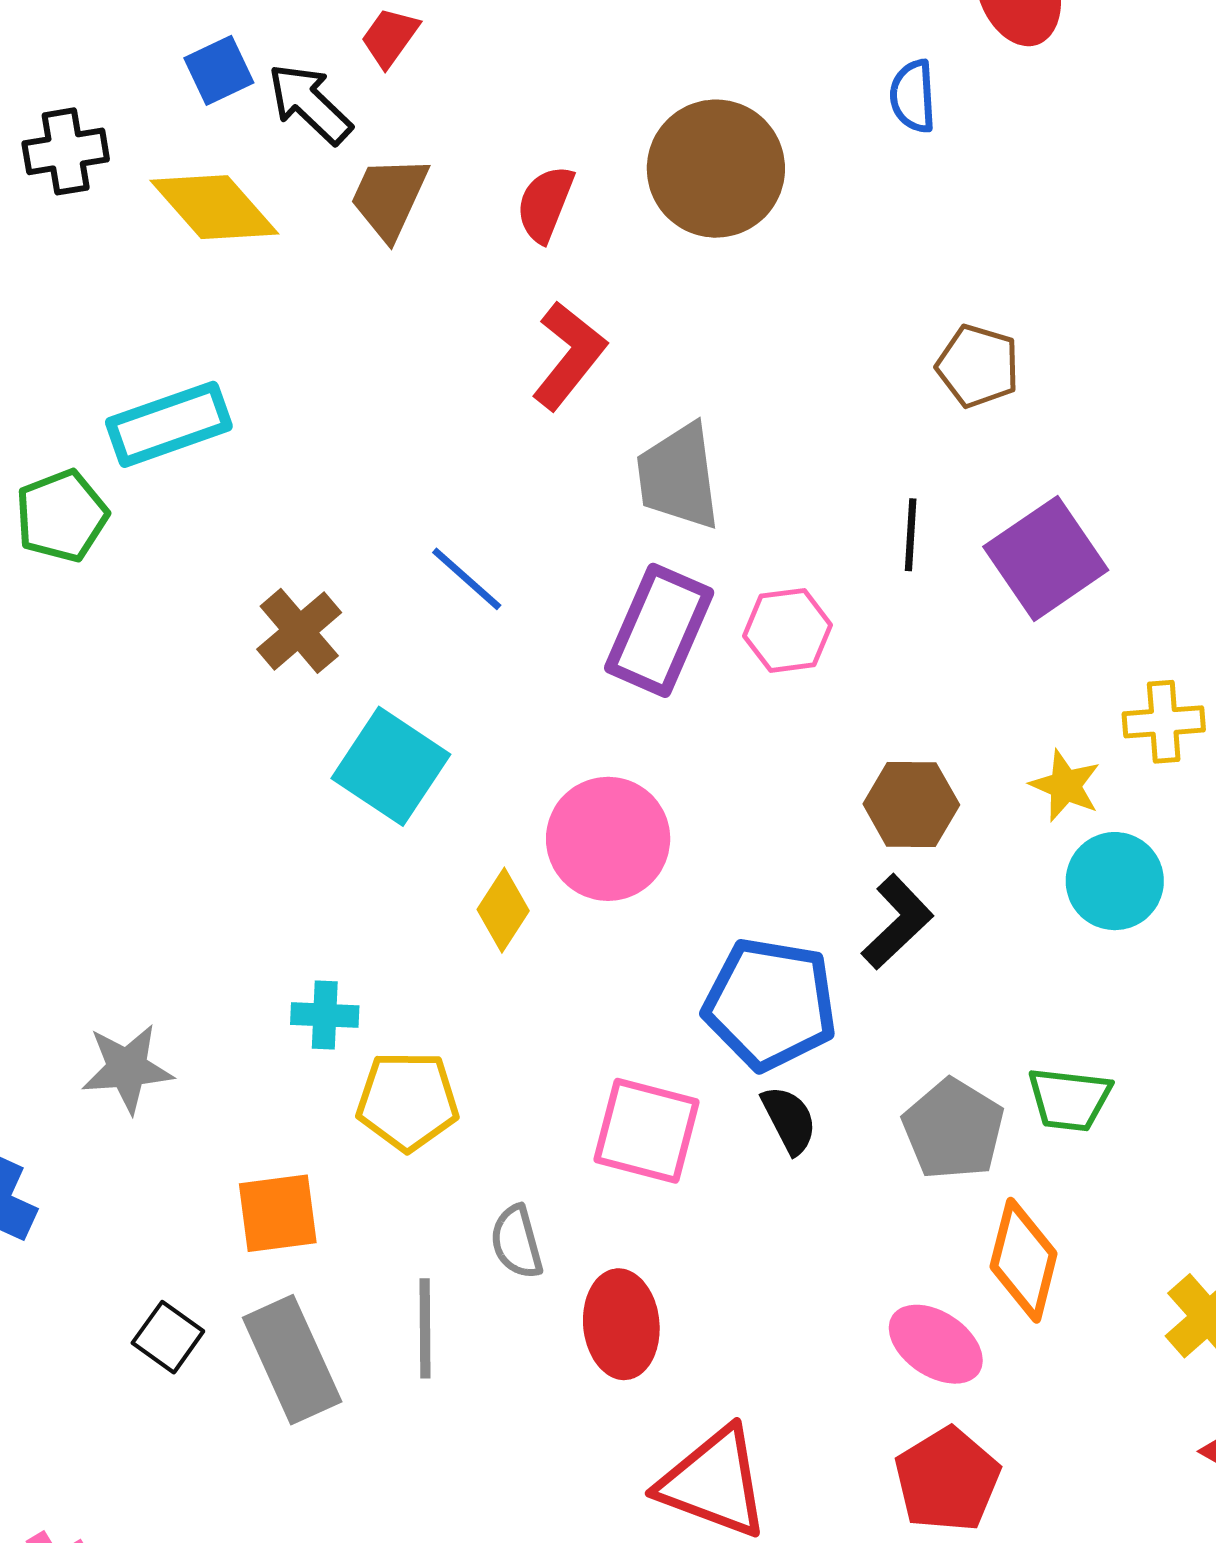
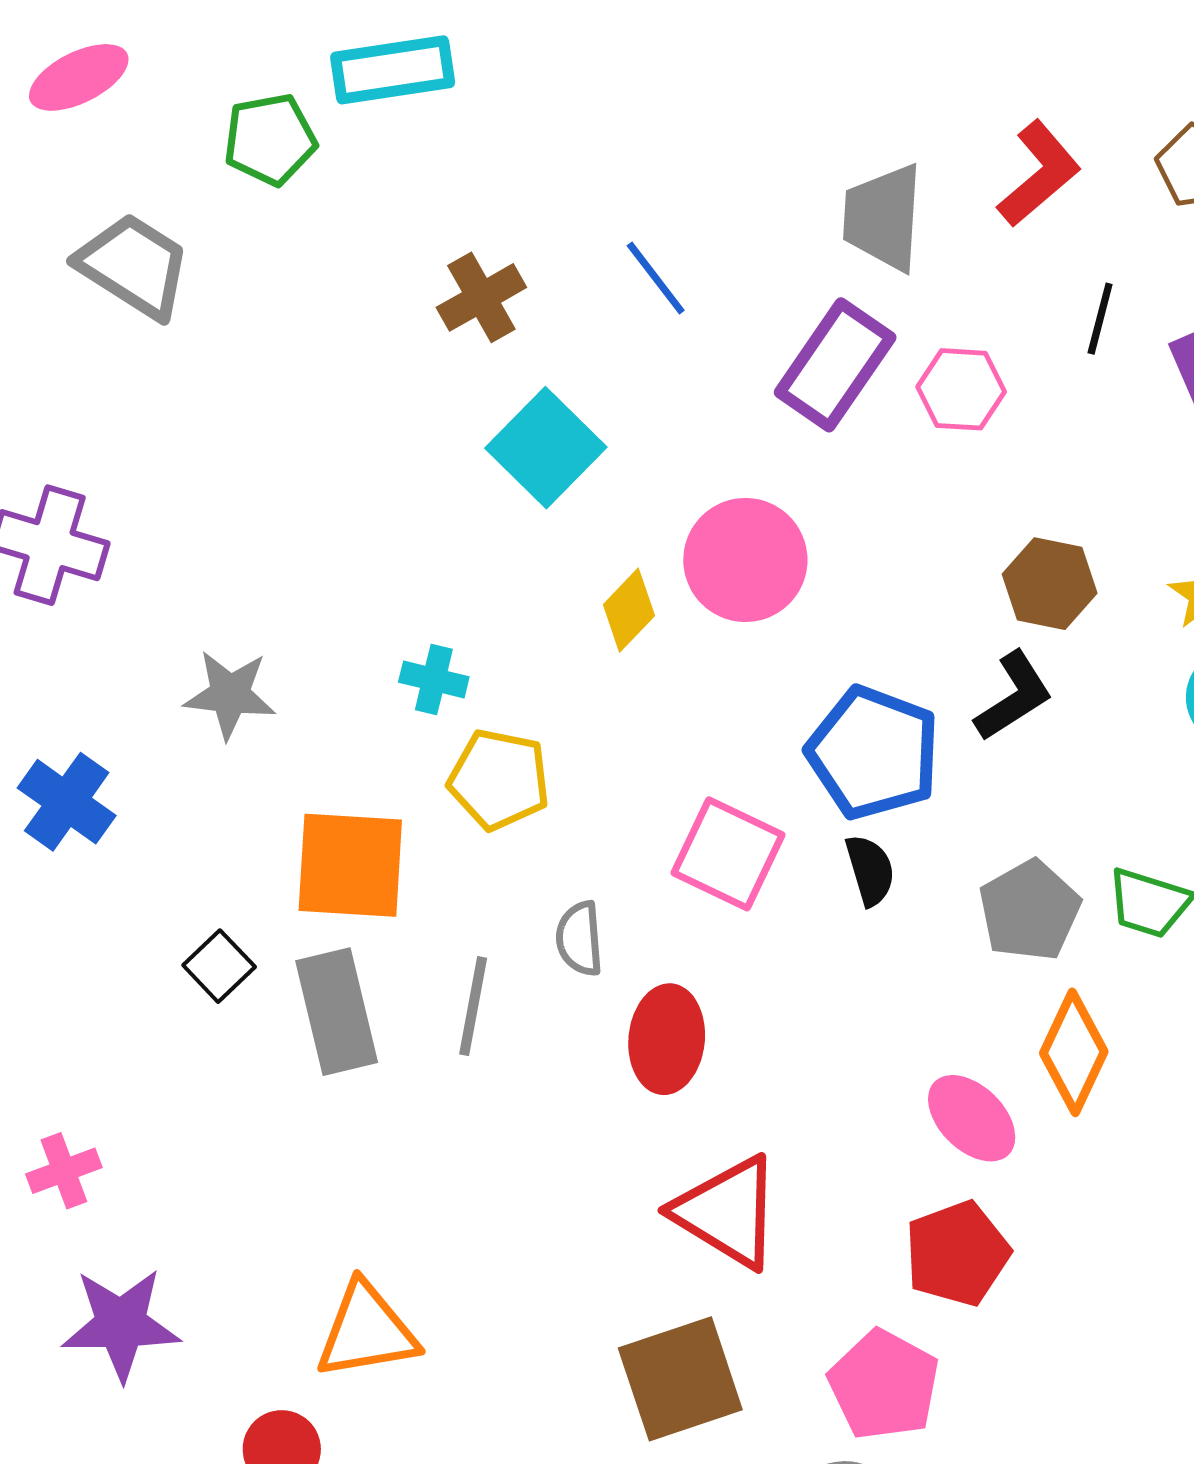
red L-shape: (569, 355) -> (1039, 174), moved
orange square: (278, 1213) -> (350, 865), size x1.4

